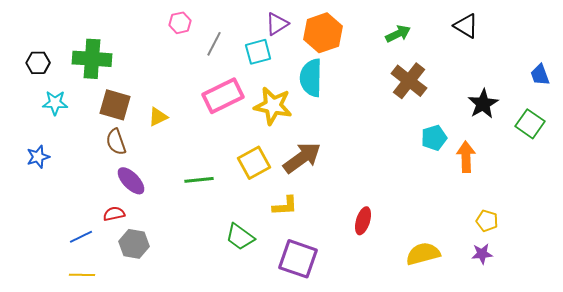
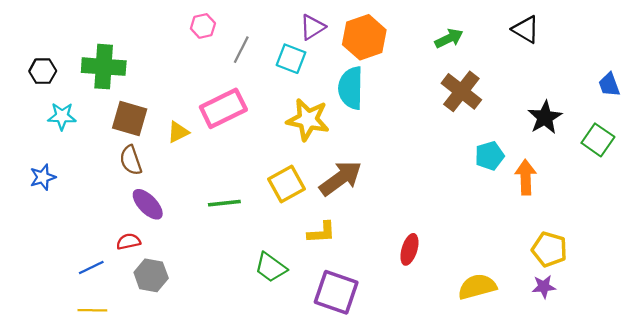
cyan square: (258, 52) -> (291, 59), turned 36
pink rectangle: (223, 96) -> (223, 108), moved
yellow pentagon: (487, 221) -> (549, 249), size x1.4

